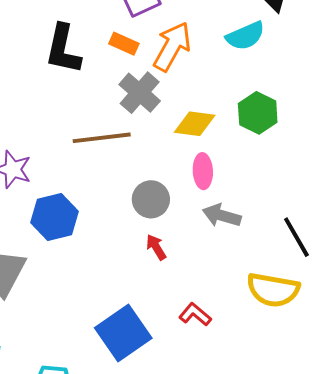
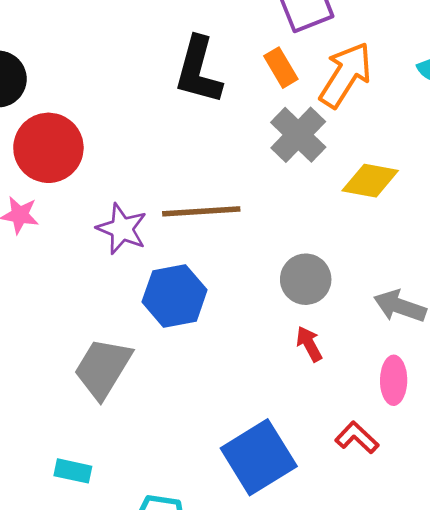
orange rectangle: (124, 44) -> (281, 68), turned 32
brown line: (102, 138) -> (201, 211), moved
pink ellipse: (203, 171) -> (394, 380), moved

